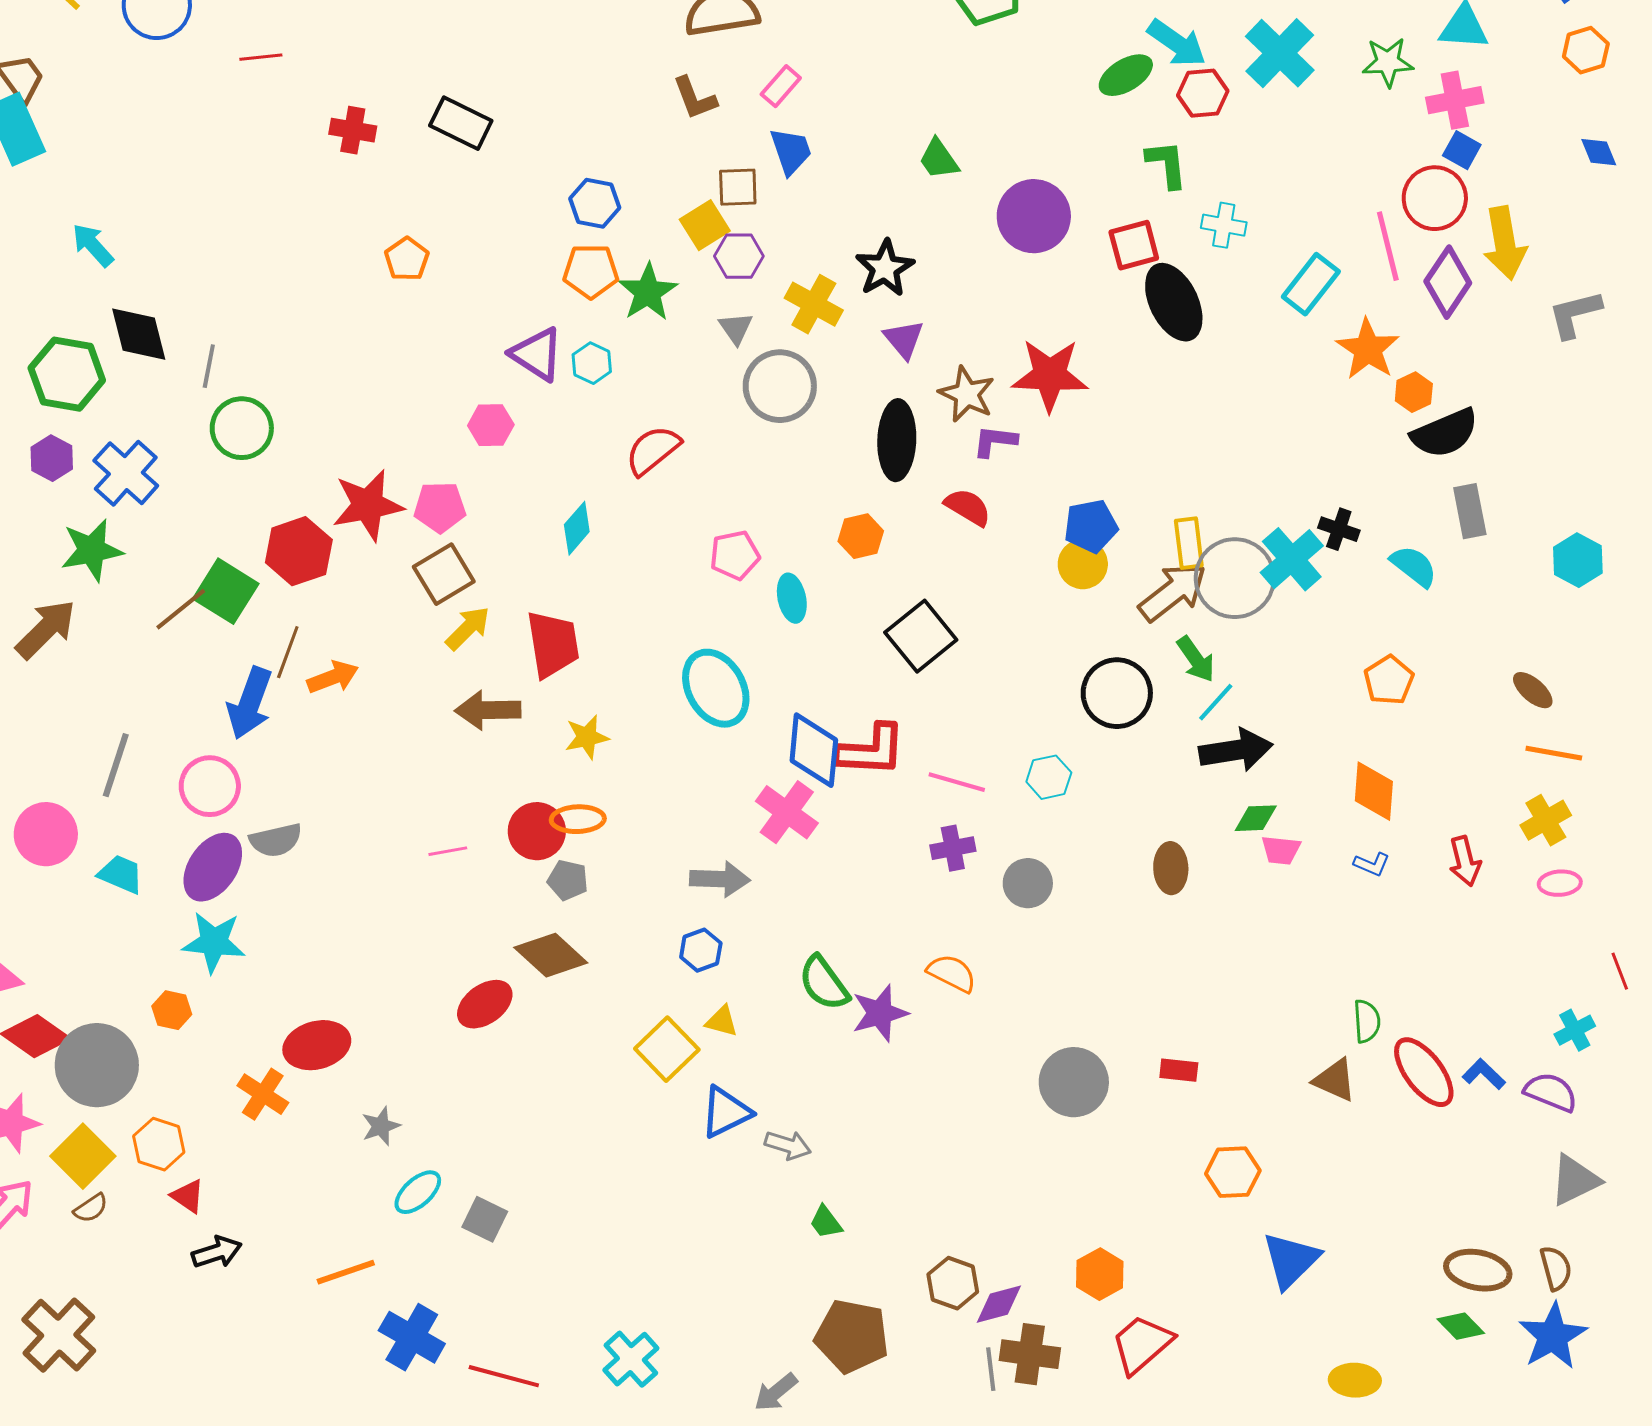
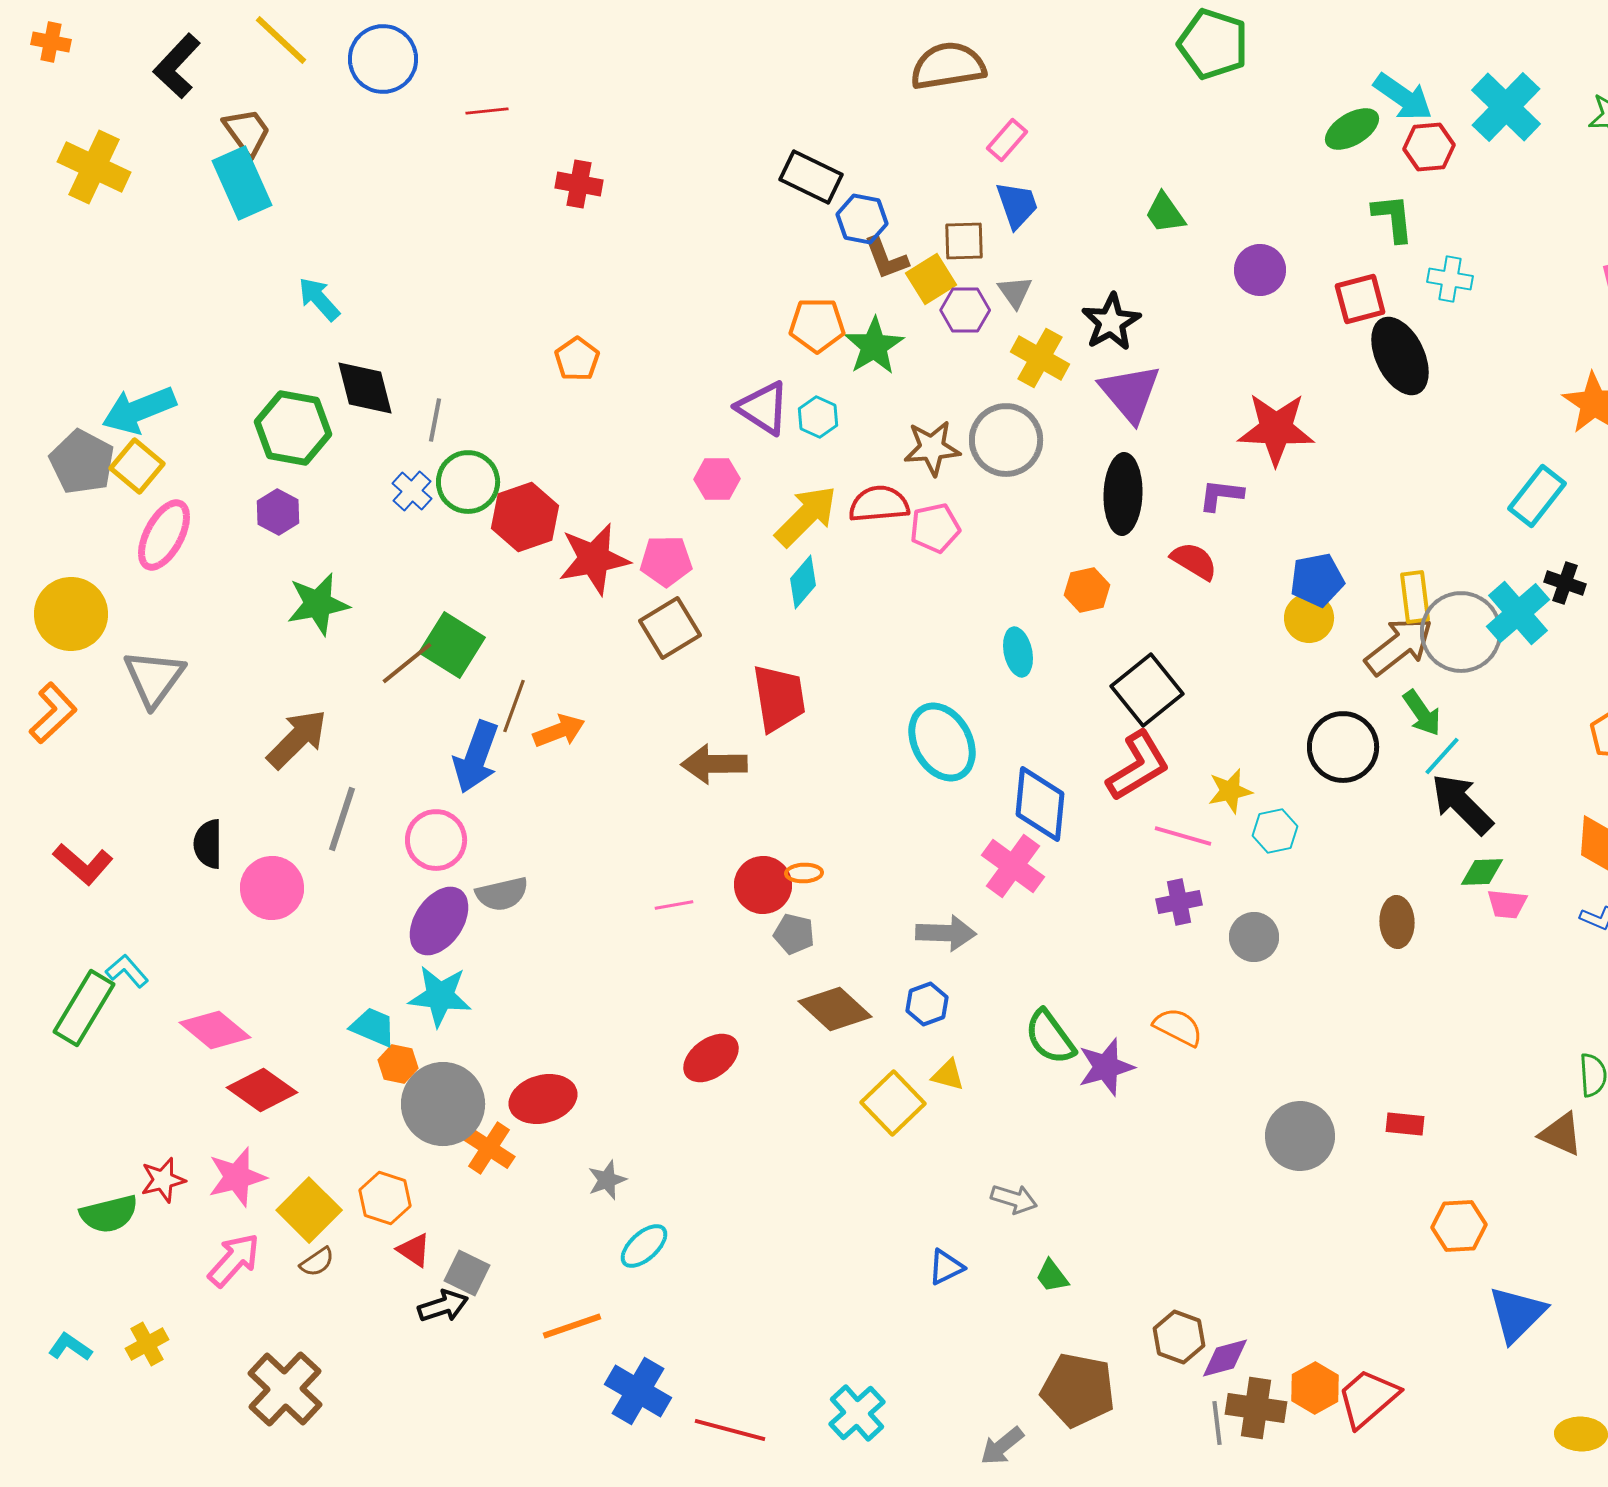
brown L-shape: (695, 98) -> (886, 258), moved
black rectangle: (461, 123) -> (811, 177), moved
blue hexagon: (595, 203) -> (862, 219), moved
purple circle: (1034, 216) -> (1260, 270), size x0.7
orange pentagon: (407, 259) -> (577, 359), moved
cyan rectangle: (1311, 284) -> (1537, 496), moved
gray triangle: (736, 328) -> (1015, 292), moved
purple triangle: (904, 339) -> (1130, 393), size x1.5
brown star: (967, 394) -> (932, 448), moved, turned -30
red semicircle: (653, 450) -> (879, 504), turned 34
blue cross: (126, 473) -> (412, 491), moved, size x0.6
red hexagon: (299, 551) -> (525, 517), moved
pink pentagon: (735, 555) -> (935, 528), moved
yellow arrow: (468, 628) -> (806, 516), moved, size x1.4
brown arrow: (46, 629) -> (297, 739), moved
yellow star: (587, 737) -> (1230, 791), moved
red L-shape: (871, 750) -> (1138, 766), moved, turned -34
black arrow: (1236, 750) -> (1462, 804), turned -126
orange ellipse: (578, 819) -> (804, 873), size x0.7
cyan trapezoid: (121, 874) -> (373, 1027), moved
brown diamond: (551, 955) -> (835, 1009), moved
gray circle: (97, 1065) -> (443, 1104), moved
blue triangle: (726, 1112) -> (946, 1267), moved, size x0.7
gray square: (485, 1219) -> (467, 1273), moved
orange hexagon: (1100, 1274) -> (1315, 1388), moved

